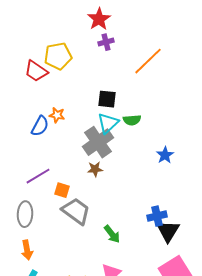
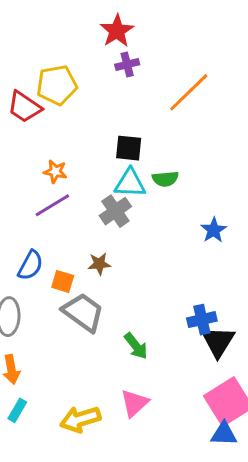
cyan triangle: (108, 123) -> (130, 183), turned 45
blue semicircle: (40, 126) -> (30, 265), moved
gray cross: (98, 142) -> (115, 211), size x0.7
brown star: (95, 169) -> (99, 264), moved
purple line: (38, 176) -> (52, 205), moved

